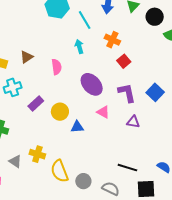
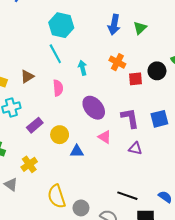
black circle: (155, 17) -> (157, 71), moved
cyan line: (85, 20) -> (55, 54), moved
red square: (124, 61) -> (136, 79), moved, turned 32
blue square: (155, 92) -> (159, 119), turned 30
yellow cross: (37, 154) -> (29, 164), moved, turned 35

